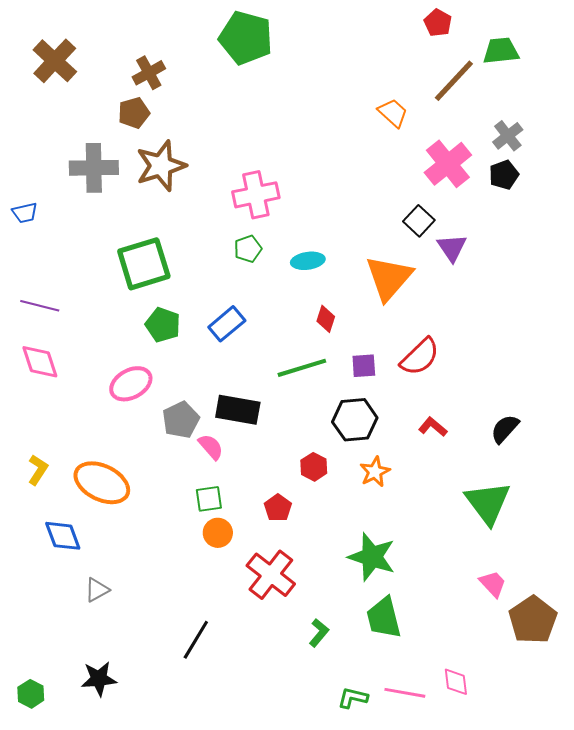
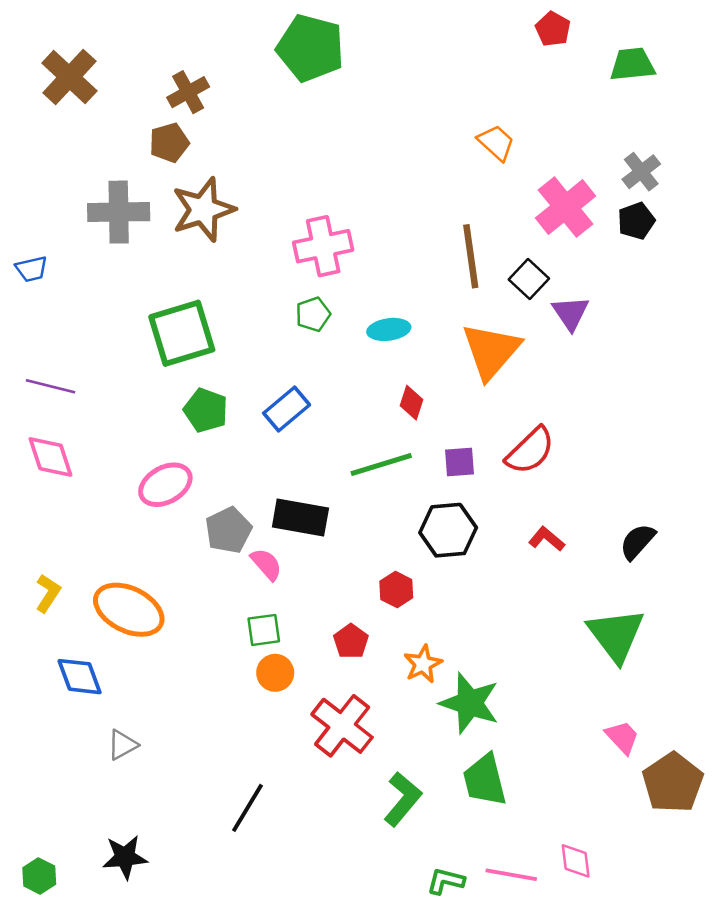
brown line: (454, 81) -> (471, 256), moved, turned -51
orange star: (375, 472) -> (423, 664), moved
green L-shape: (319, 633) -> (403, 799), size x1.5

